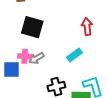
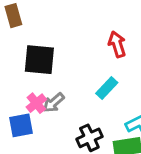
pink cross: (25, 56) -> (36, 103), turned -32

